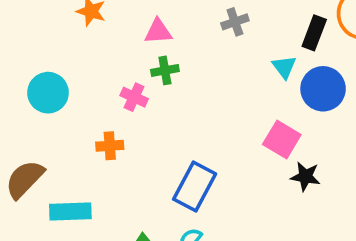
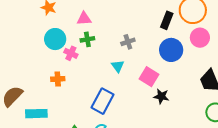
gray cross: (235, 22) -> (128, 42), moved
cyan triangle: (284, 67) -> (118, 66), moved
cyan circle: (48, 93) -> (55, 39), moved

